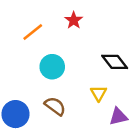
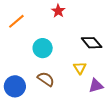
orange line: (33, 32) -> (16, 21), moved

